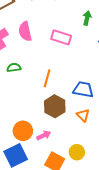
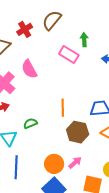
pink rectangle: (61, 37) -> (69, 55), moved, turned 30
green semicircle: (14, 68) -> (30, 123), moved

